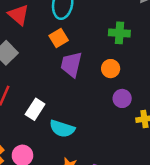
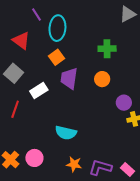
purple circle: (122, 98) -> (124, 103), moved
white rectangle: (35, 109) -> (39, 91), moved, turned 30

